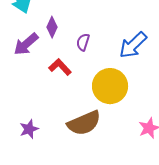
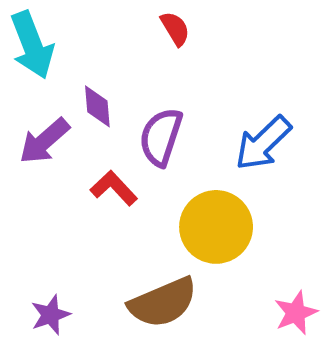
purple diamond: (52, 27) -> (97, 106), turned -30
purple semicircle: (83, 42) -> (161, 137), size x1.6

